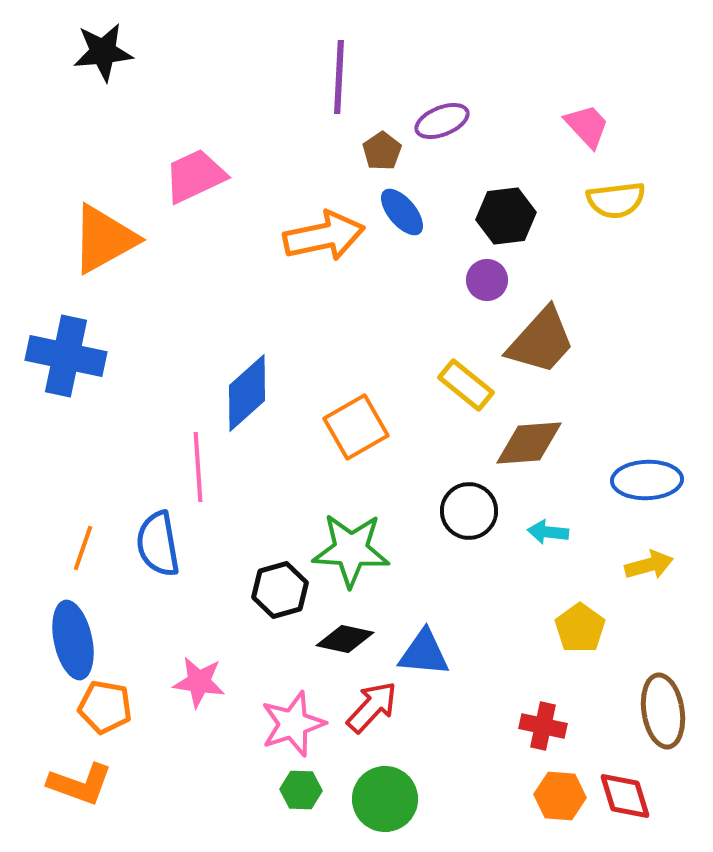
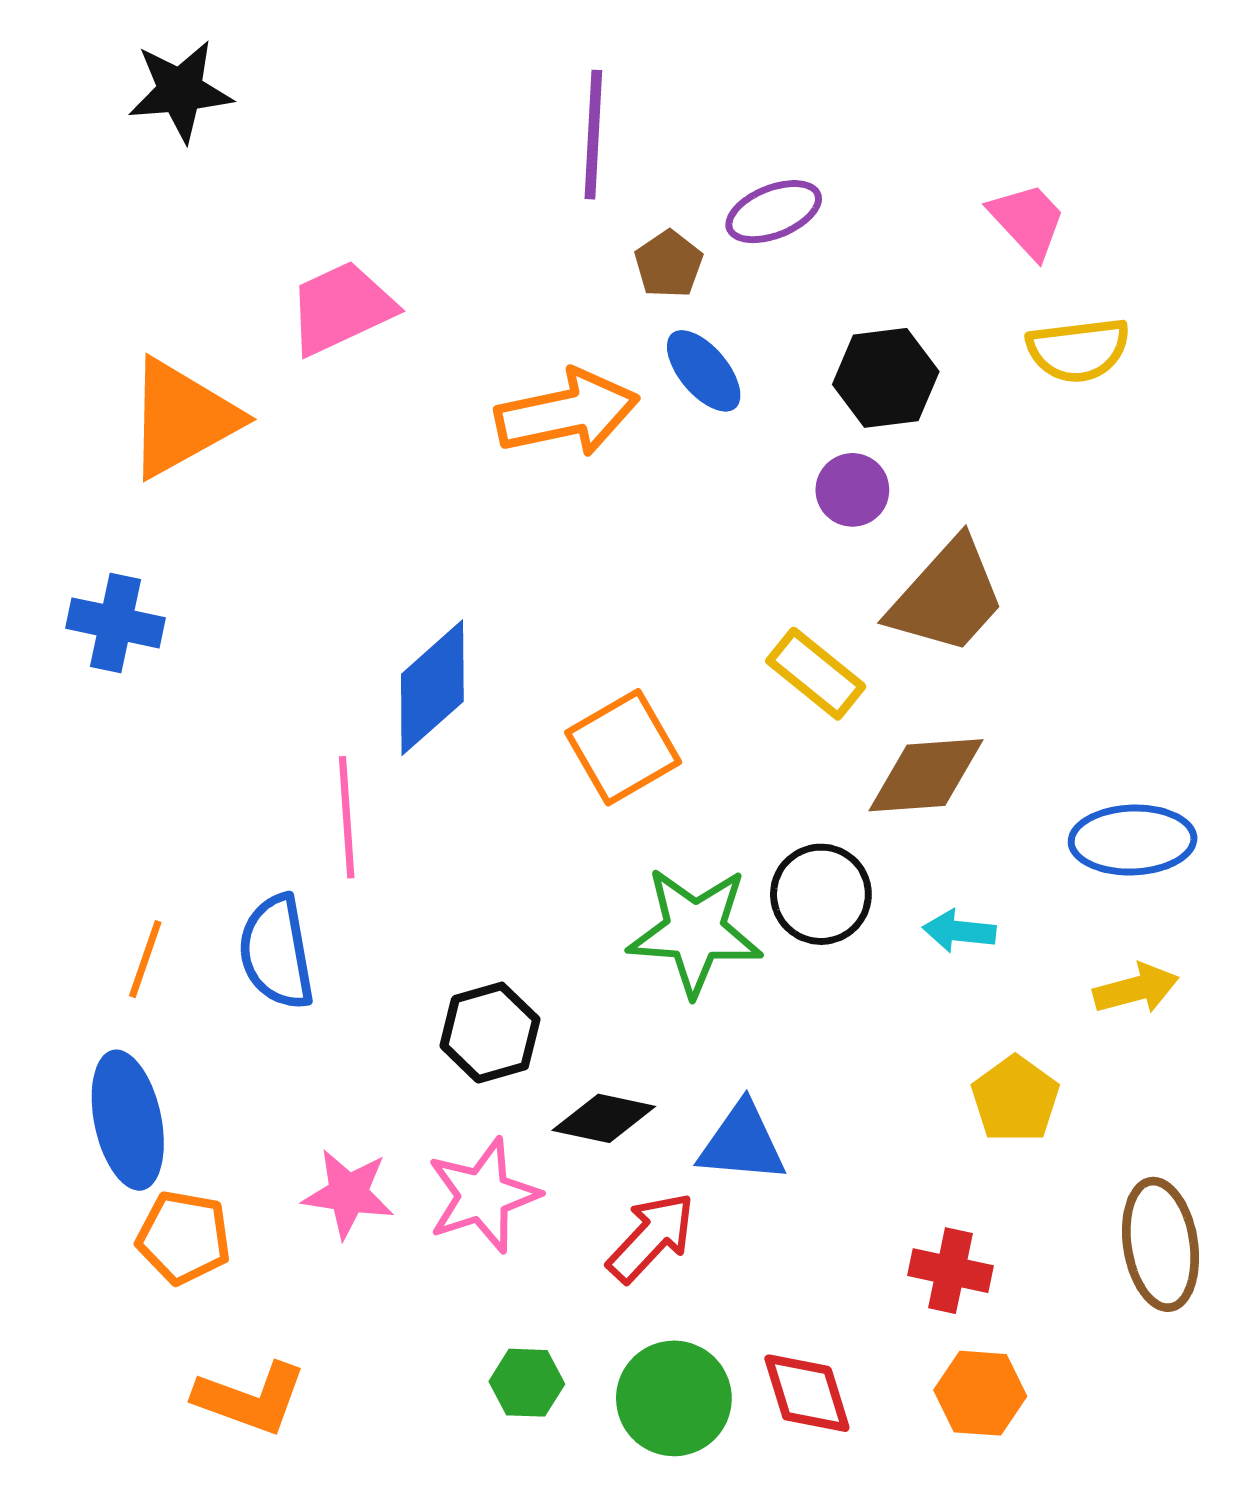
blue cross: (66, 356) -> (115, 623), size x0.7
green star: (351, 550) -> (695, 931), moved
pink star: (293, 724) -> (483, 1195), moved
orange L-shape: (80, 784) -> (250, 1398), moved
red diamond: (625, 796) -> (807, 1393), moved

